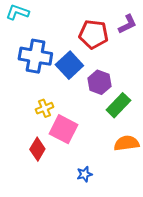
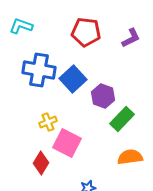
red pentagon: (93, 34) -> (86, 32), moved

